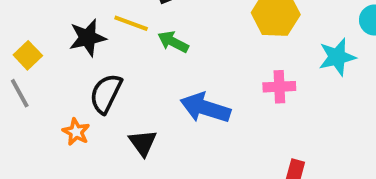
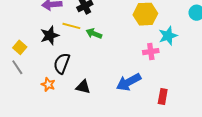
cyan star: (337, 57) -> (168, 36), moved
blue arrow: (205, 108) -> (129, 82), moved, turned -40
black triangle: (143, 143) -> (83, 87), turned -35

